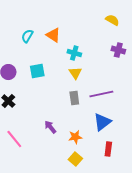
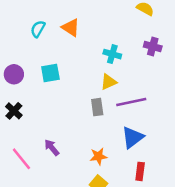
cyan cross: (74, 53) -> (112, 54), moved
yellow triangle: (75, 73) -> (109, 82), moved, turned 40
purple arrow: (50, 127) -> (52, 147), moved

